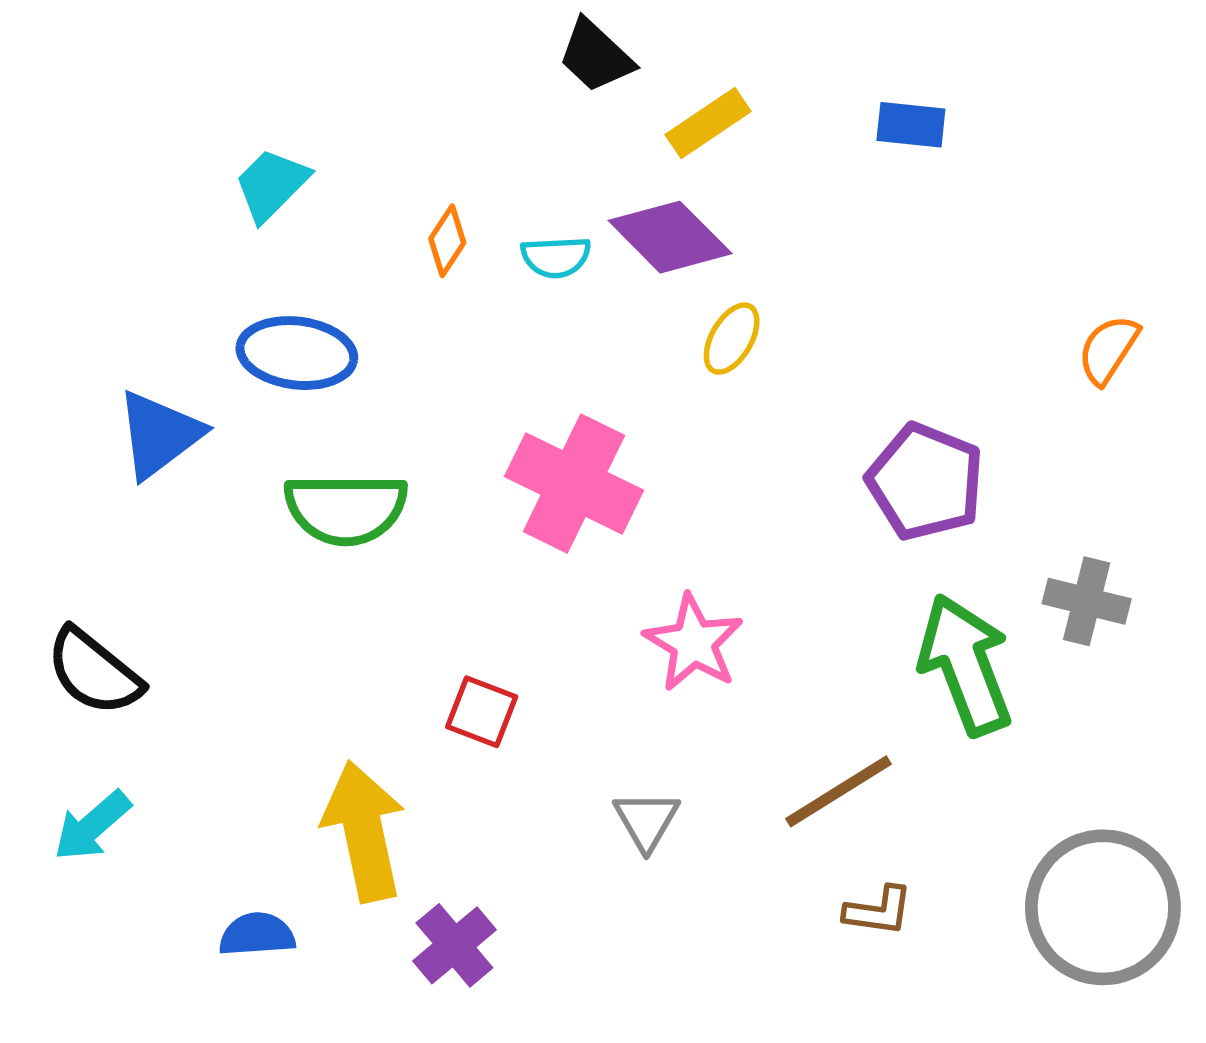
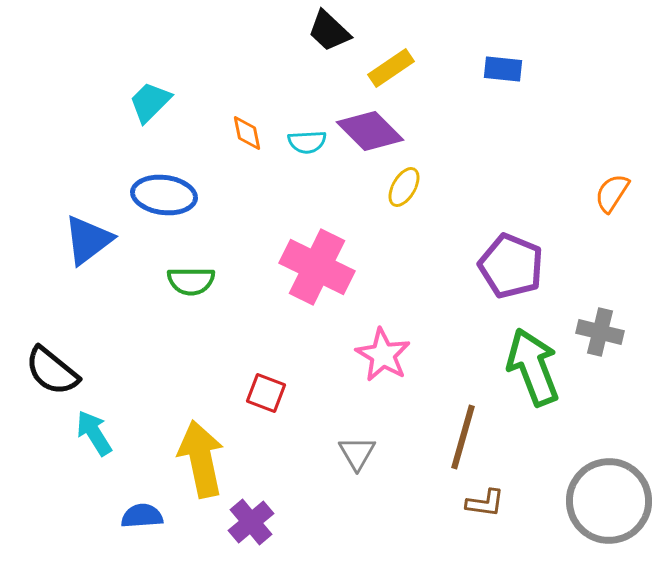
orange diamond: (447, 241) -> (247, 133), turned -45
green semicircle: (346, 509) -> (191, 281), size x0.7
brown line: (838, 791) -> (463, 437), turned -42
cyan arrow: (92, 826) -> (94, 433), moved, turned 99

